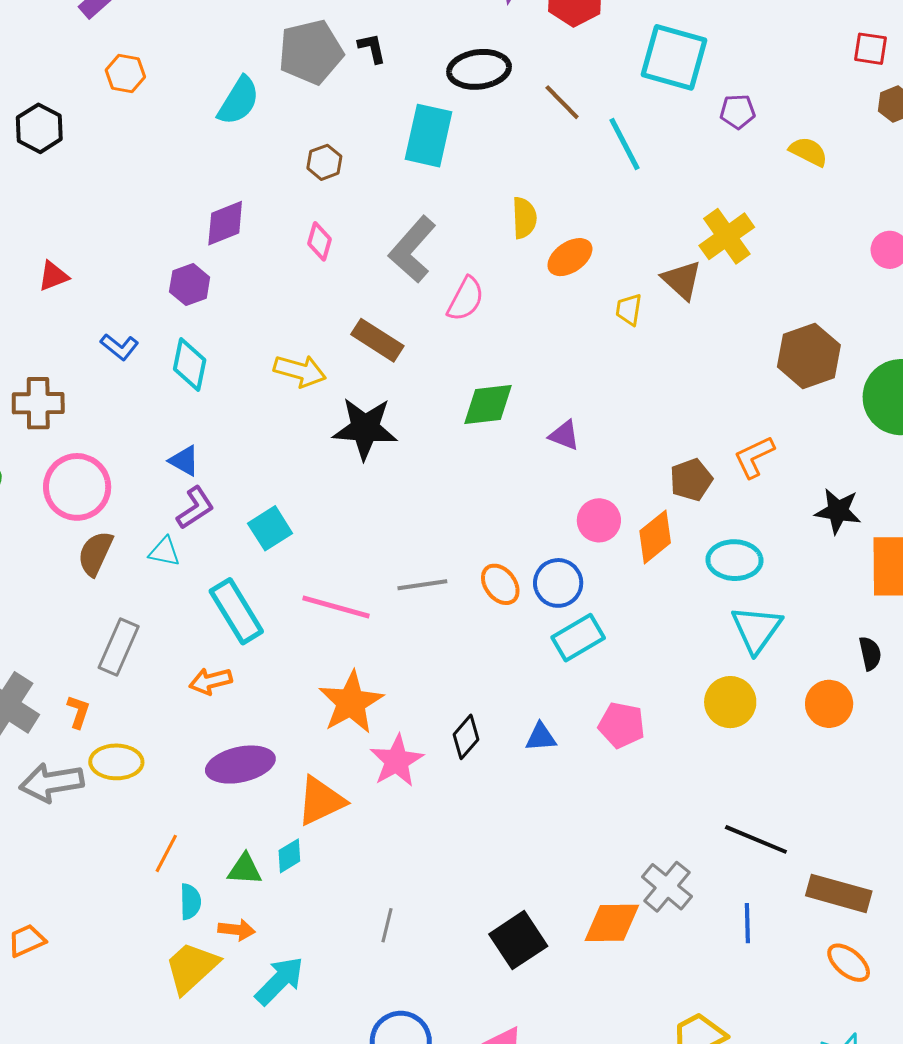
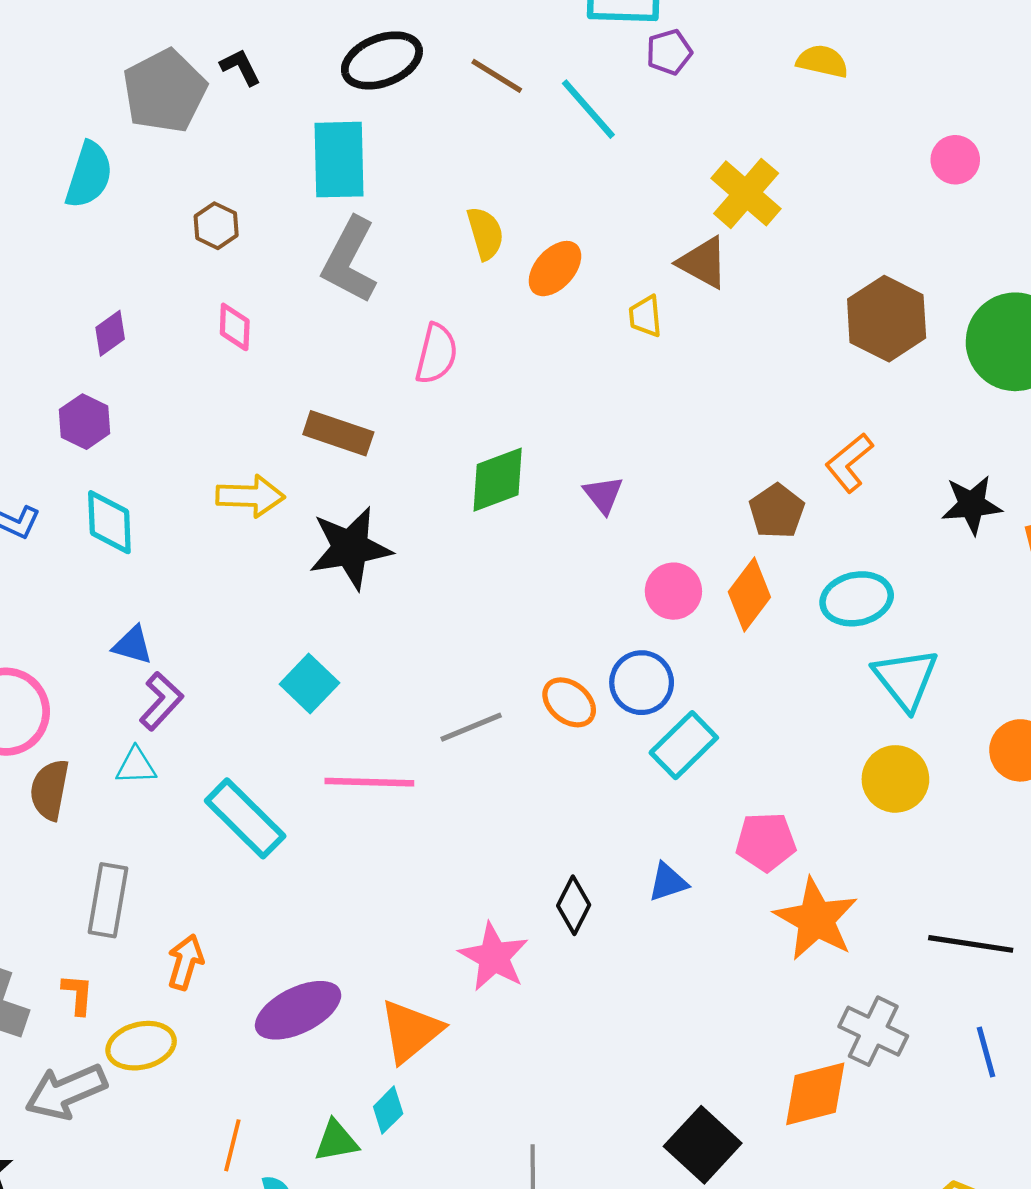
purple pentagon: (738, 112) -> (669, 52), moved
purple diamond: (225, 223) -> (110, 333), size x0.7
gray L-shape: (412, 249) -> (350, 260), moved
purple triangle: (564, 435) -> (603, 495), turned 44
cyan square: (270, 528) -> (309, 683), moved
orange arrow: (211, 681) -> (185, 962), moved, turned 135
orange star: (351, 702) -> (816, 919), moved

